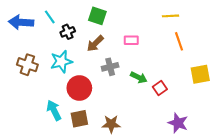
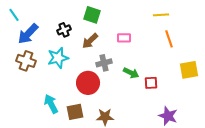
cyan line: (50, 17) -> (14, 15), moved
blue arrow: (21, 22) -> (28, 34), moved, turned -50
red circle: (79, 88) -> (88, 83), moved
red square: (160, 88) -> (151, 83), turned 32

